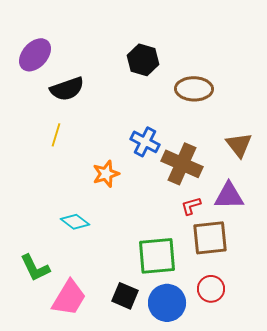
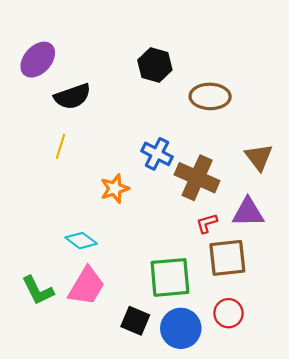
pink trapezoid: (69, 298) -> (87, 286), moved

